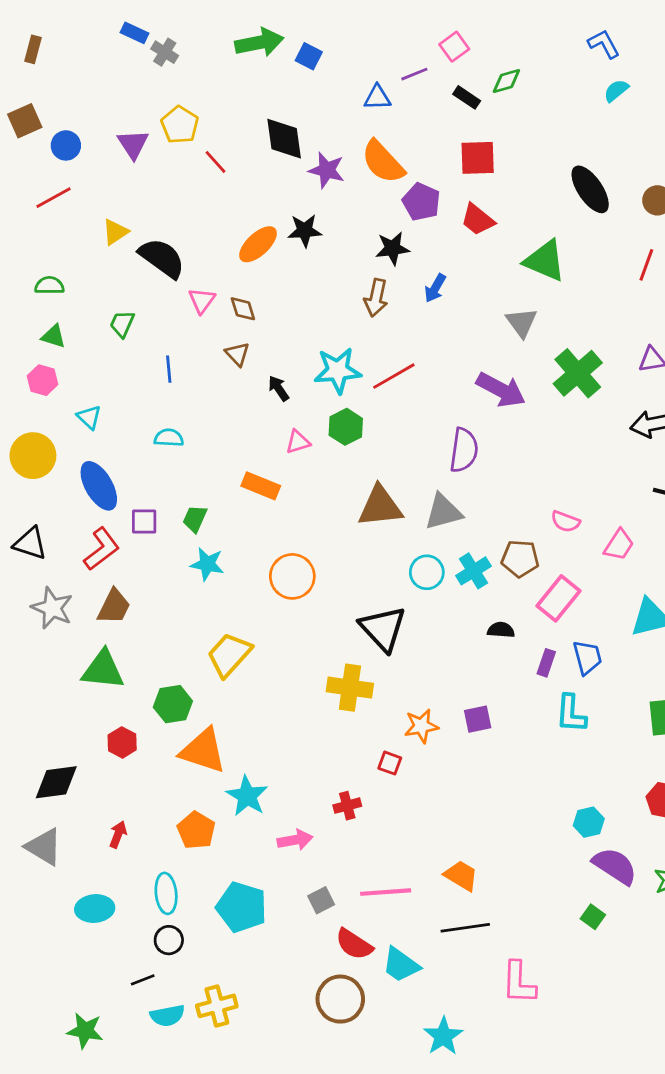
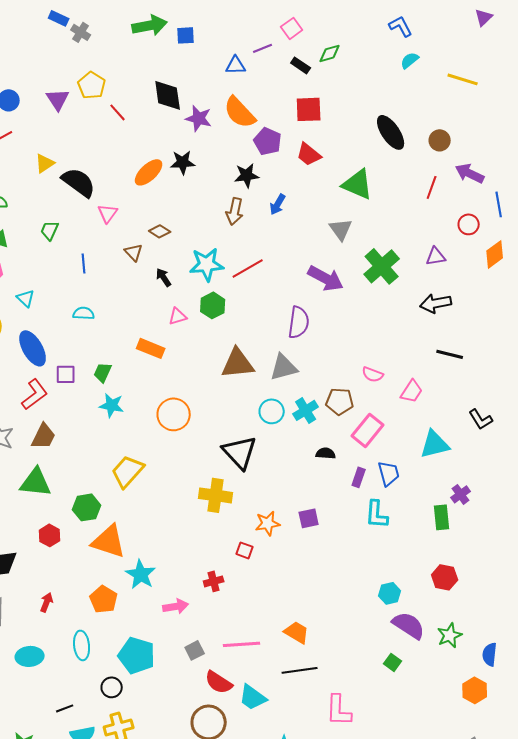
blue square: (309, 56) -> (186, 35), turned -30
brown diamond: (243, 309) -> (160, 231), moved, turned -40
black circle: (169, 940) -> (112, 687), moved

